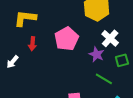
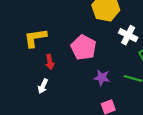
purple star: (97, 54) -> (102, 78), moved
white arrow: (12, 62) -> (43, 86), moved

